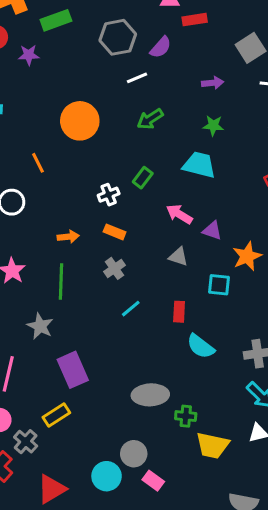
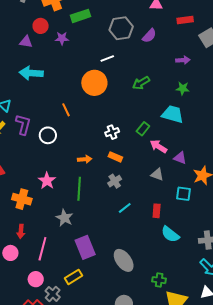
red rectangle: (195, 20) -> (185, 20), moved
white line: (137, 78) -> (107, 59), moved
green rectangle: (143, 178) -> (143, 129), moved
gray ellipse: (150, 395) -> (124, 260), moved, turned 55

